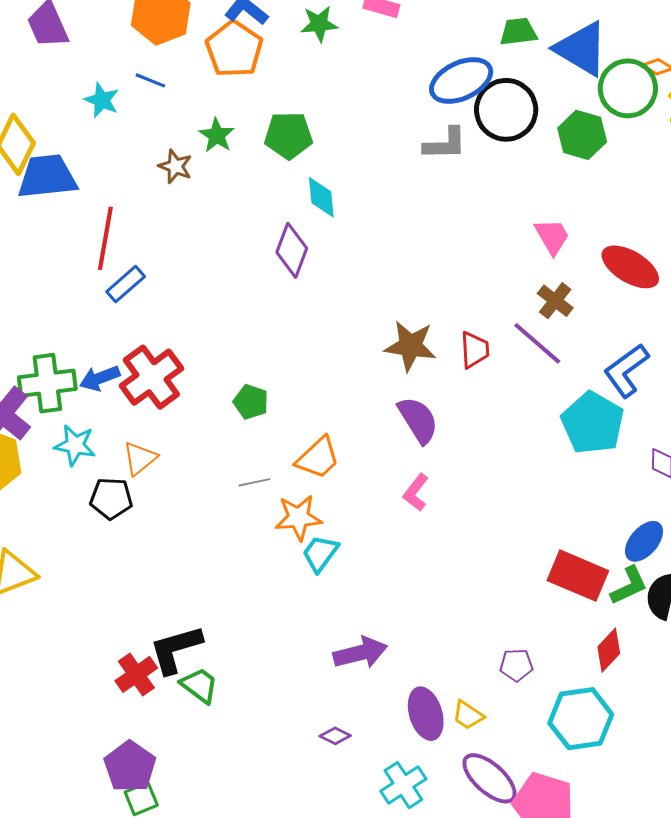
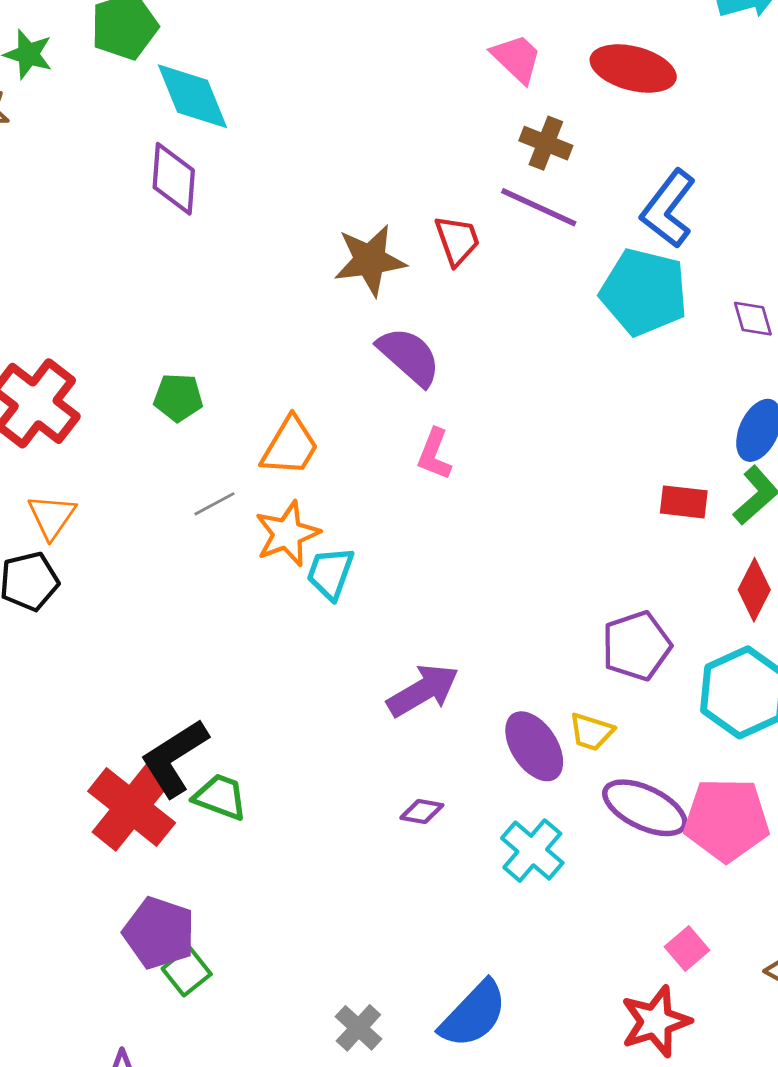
cyan diamond: (321, 197) -> (193, 96), size x1.4
red rectangle: (578, 576) -> (684, 502), size x0.6
purple pentagon: (516, 665) -> (636, 646), size x1.5
red cross: (136, 674) -> (132, 807), size x1.5

